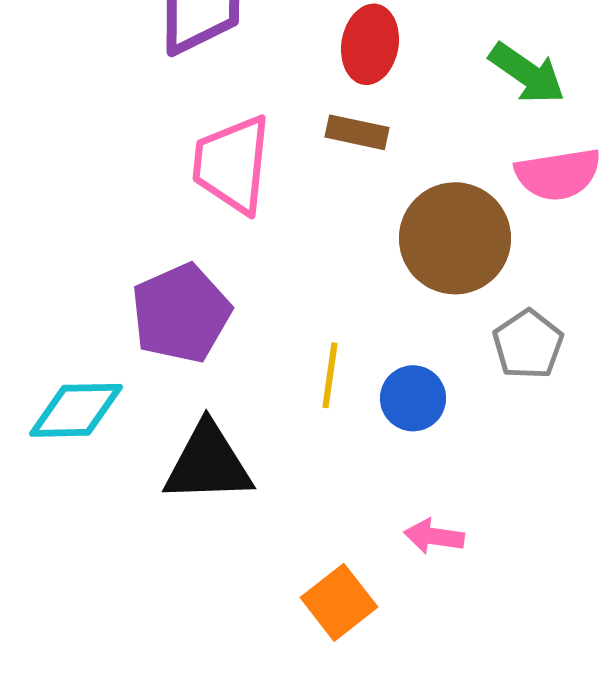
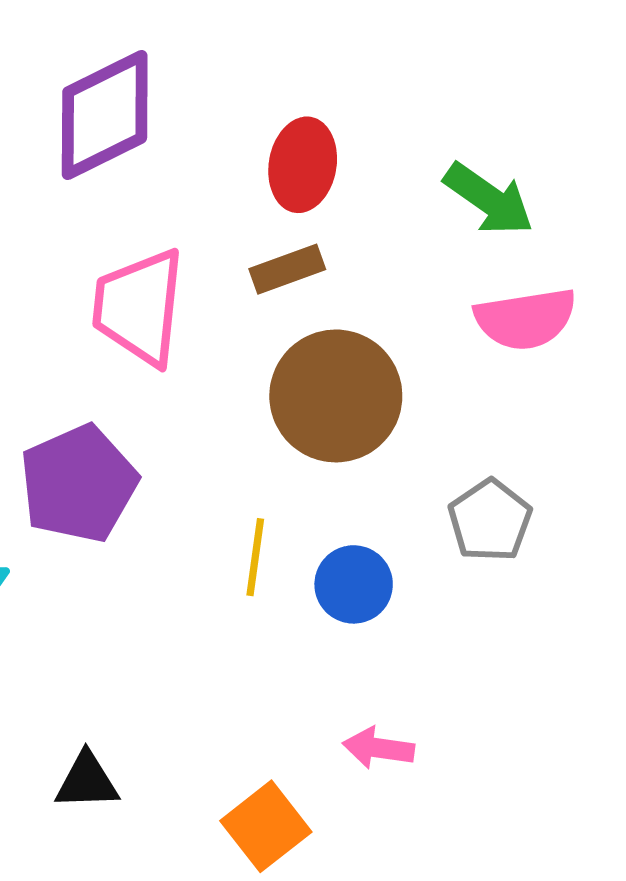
brown rectangle: (357, 132) -> (287, 269), turned -32
brown circle: (455, 238) -> (336, 396), moved
black triangle: (208, 463) -> (87, 781), moved, size x0.6

